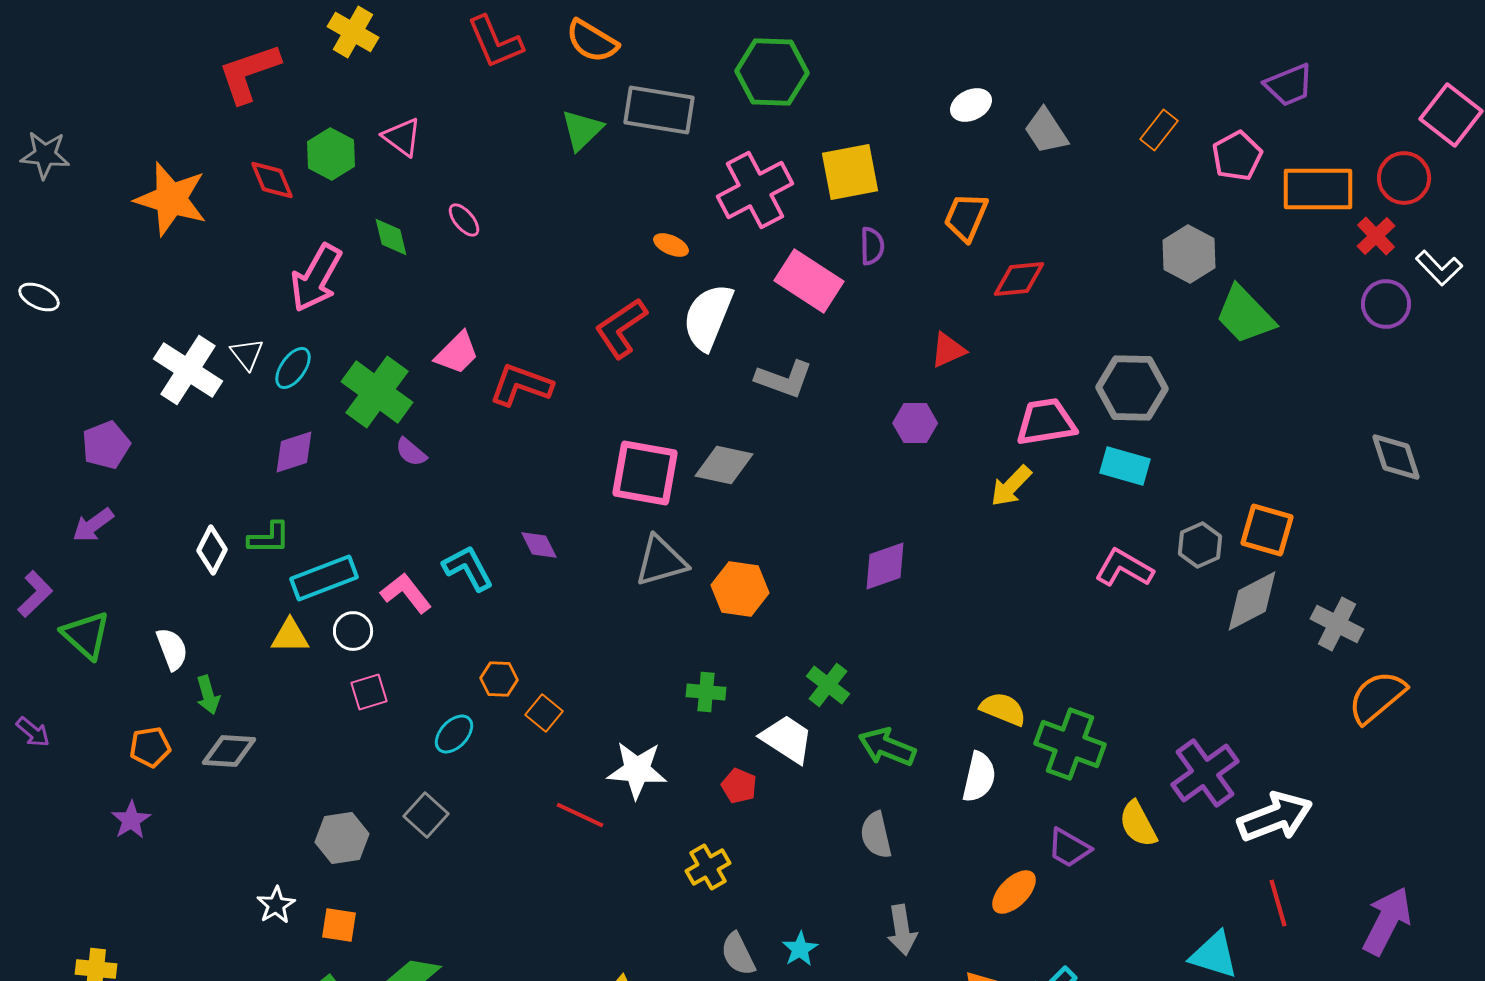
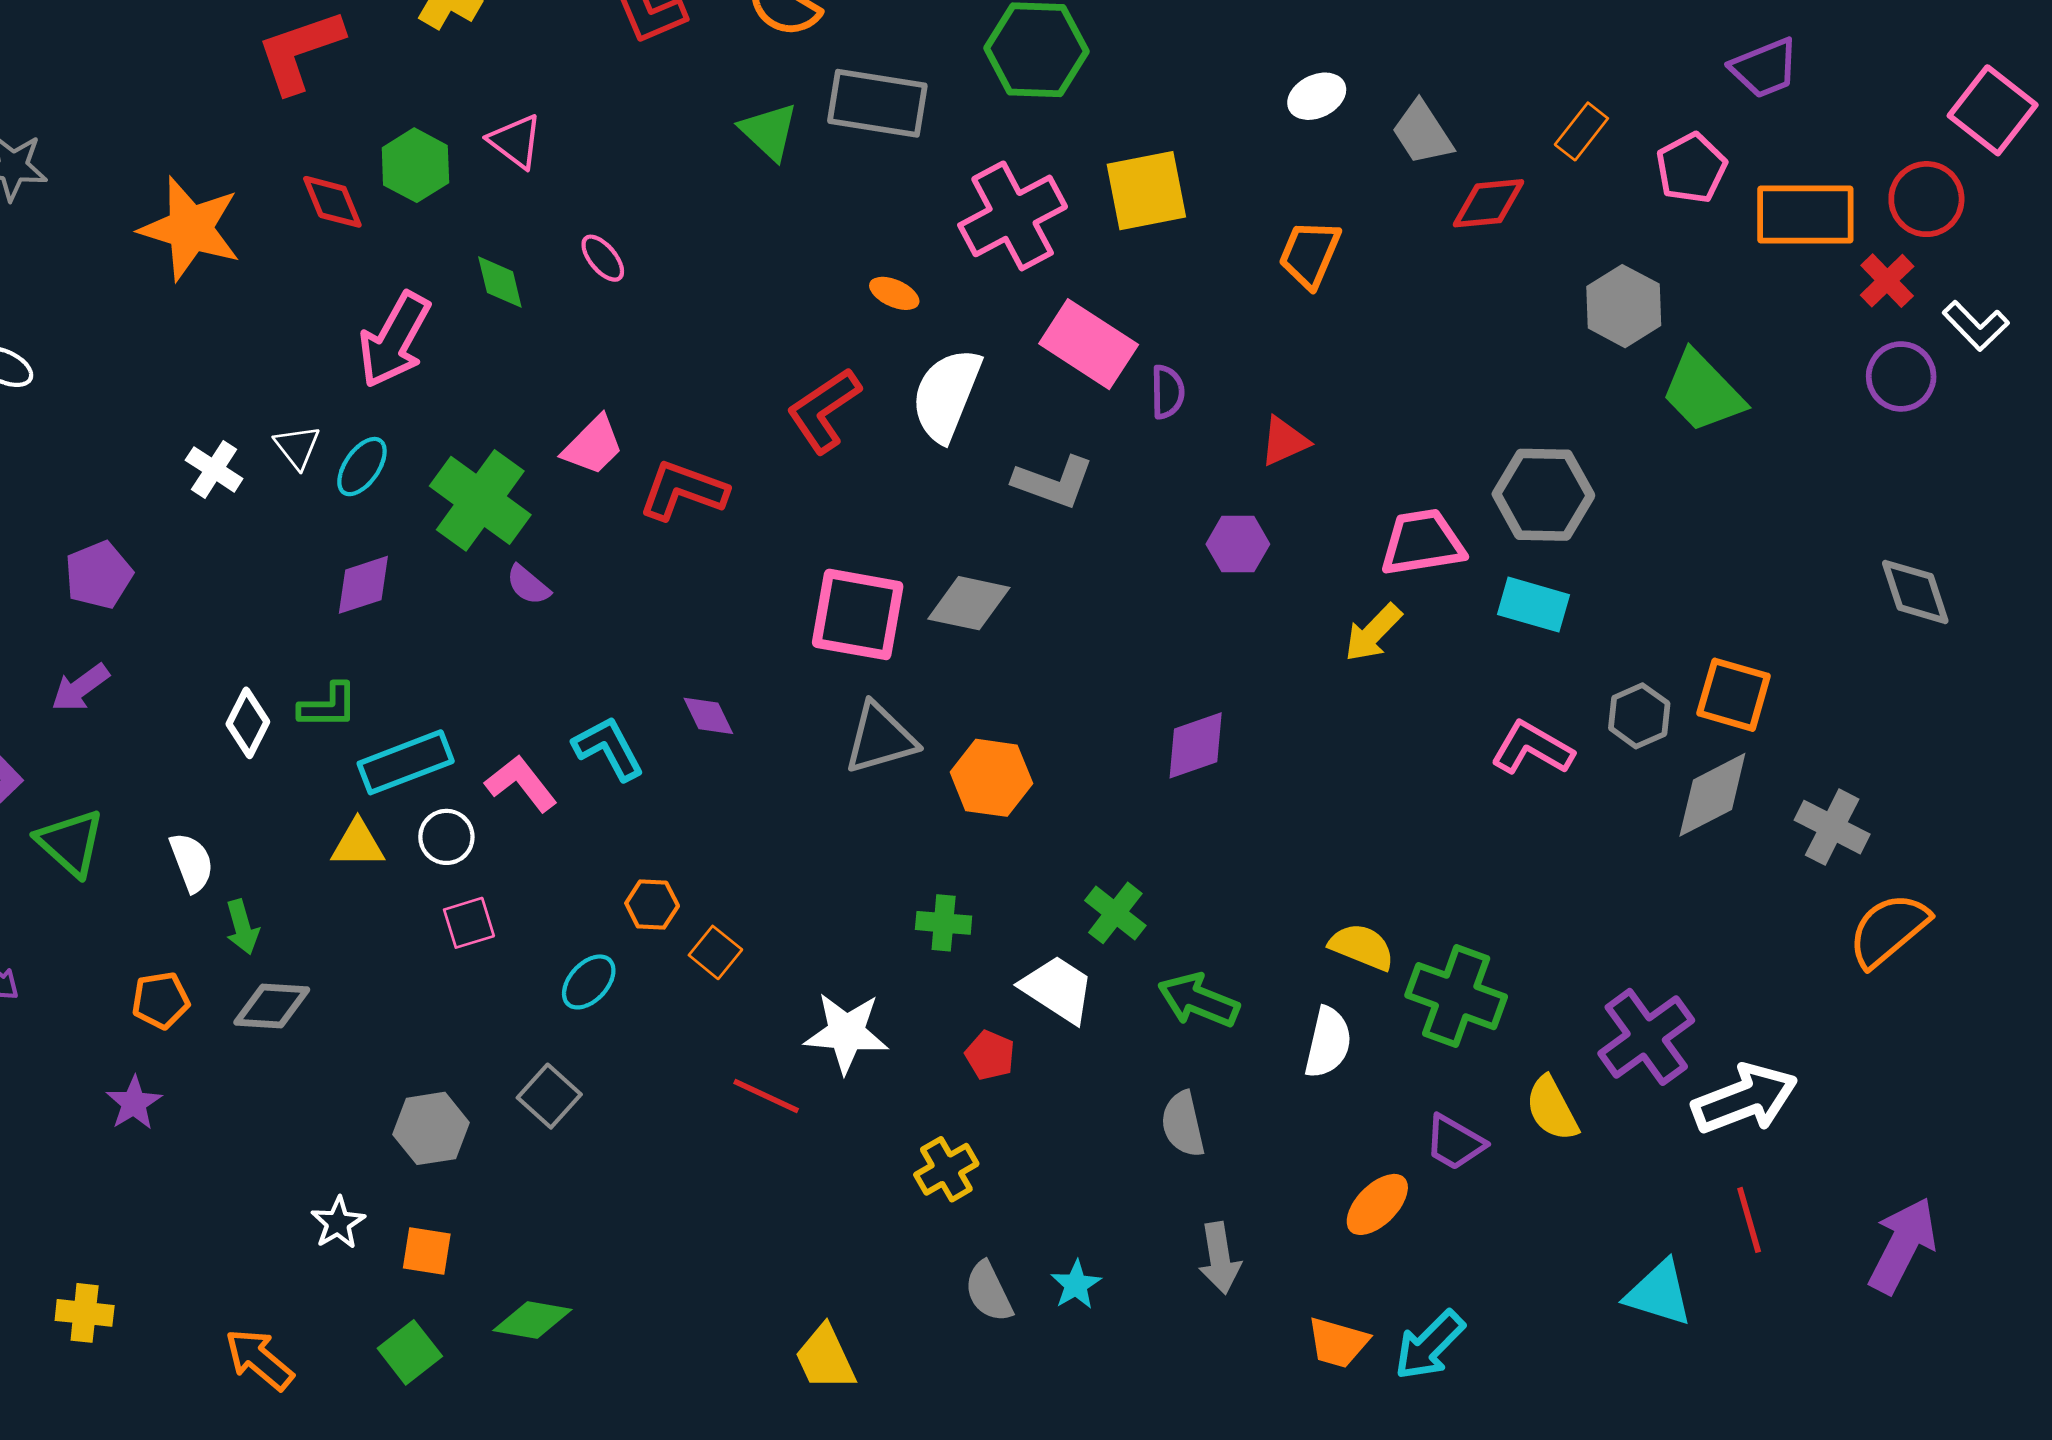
green triangle: (582, 130) -> (769, 131), turned -33
purple semicircle: (872, 246) -> (1167, 392), moved
red diamond: (1019, 279) -> (1489, 203), moved
white cross: (188, 370) -> (214, 469), size x0.6

